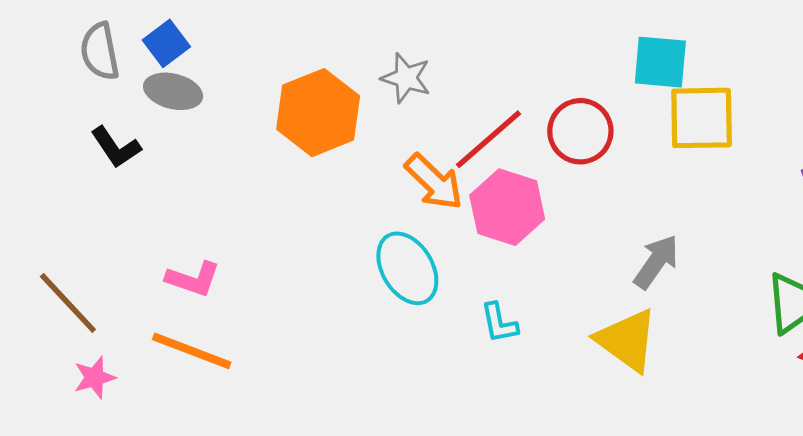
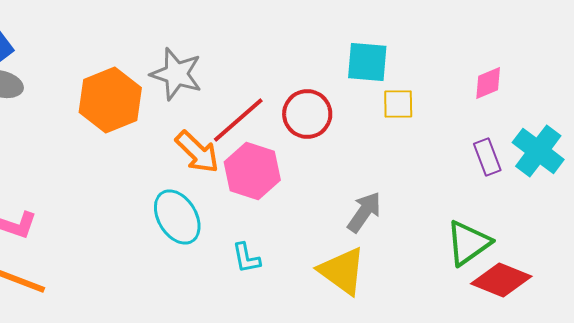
gray star: (406, 78) -> (176, 74), size x1.4
yellow square: (702, 118) -> (398, 104), size x0.6

